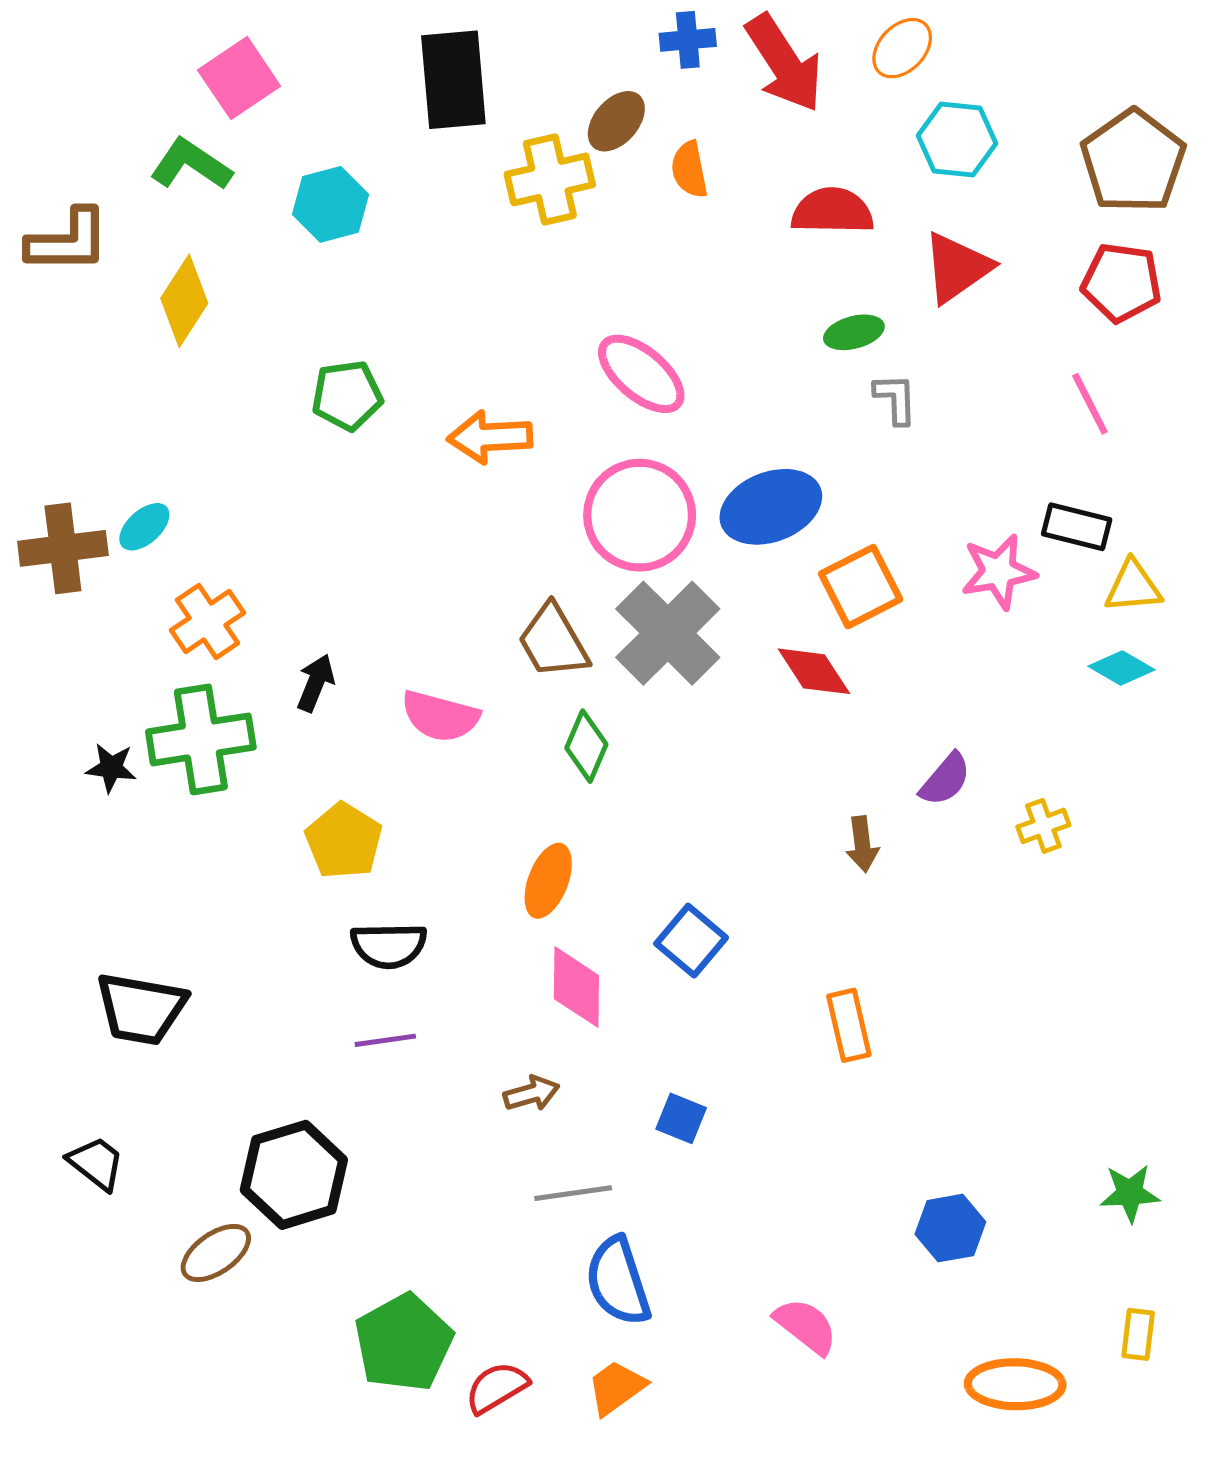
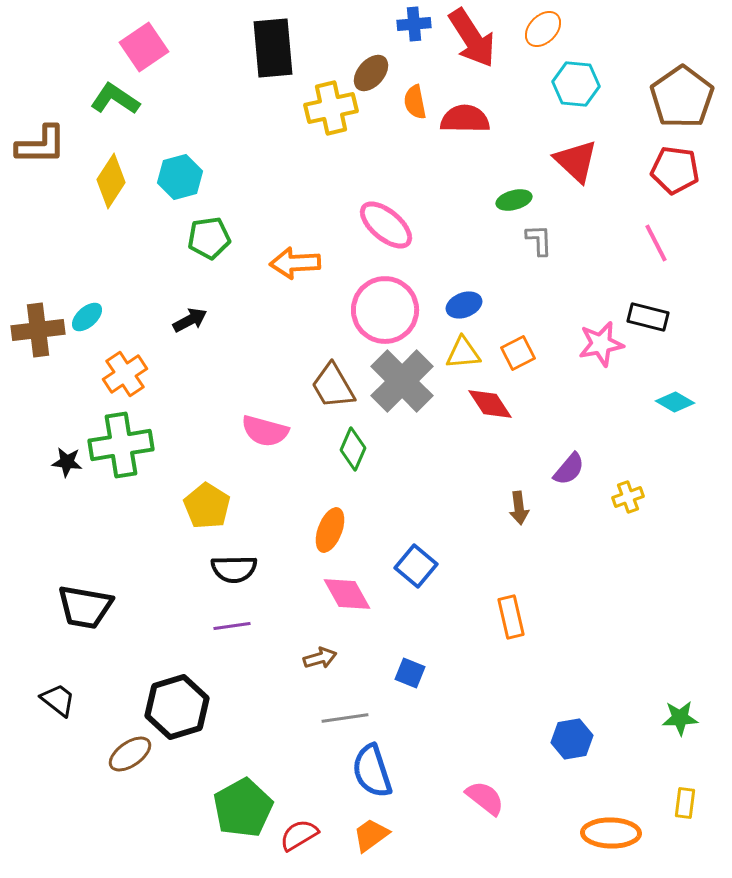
cyan hexagon: (330, 204) -> (180, 177), moved
red semicircle: (832, 211) -> (465, 119), moved
red triangle: (957, 268) -> (576, 161), turned -42
blue ellipse: (771, 507) -> (464, 305), size x0.6
orange square: (861, 587) -> (518, 353), size x0.7
yellow triangle: (1133, 587) -> (463, 353), moved
black arrow: (316, 683) -> (190, 320), moved, turned 40
pink diamond: (576, 987) -> (347, 594), turned -30

